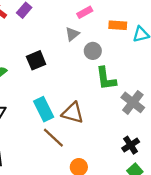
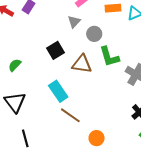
black square: (36, 60) -> (56, 50), moved
brown triangle: (73, 113) -> (82, 64), moved

